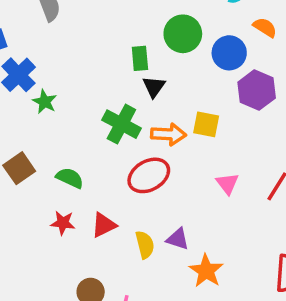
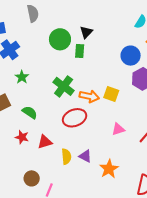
green circle: (183, 34) -> (60, 39), moved
black triangle: (154, 87) -> (86, 32), moved
green star: (45, 102) -> (22, 77), moved
pink triangle: (227, 184) -> (118, 129), turned 40
orange star: (206, 271) -> (109, 169), moved

